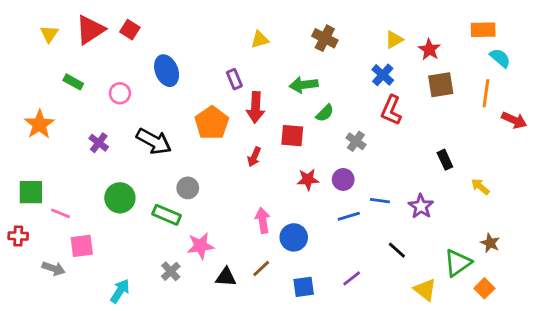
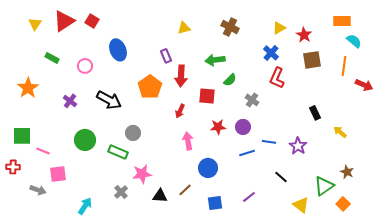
pink arrow: (263, 220) -> (188, 141), moved

